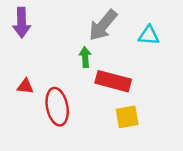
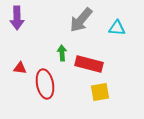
green arrow: (85, 57) -> (62, 53), moved

